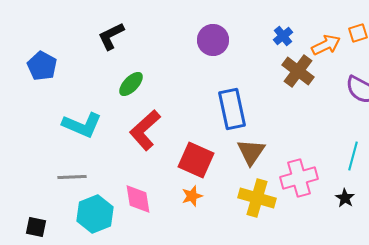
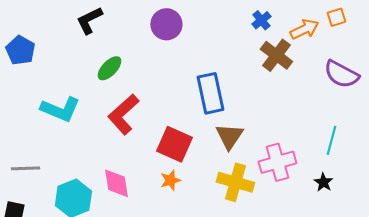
purple circle: (213, 40) -> (166, 24), moved
gray line: (72, 177) -> (25, 168), moved

